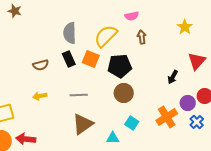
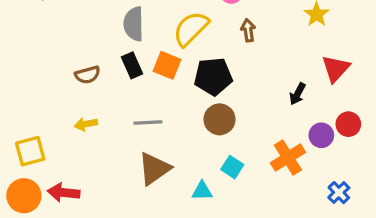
blue cross: (197, 122) -> (339, 193), moved

